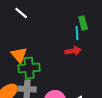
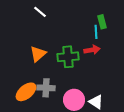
orange triangle: (19, 55) -> (38, 54), turned 30
green cross: (29, 68) -> (68, 57), moved

